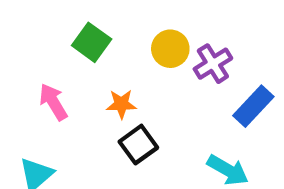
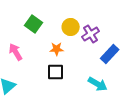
orange star: (121, 104) -> (57, 49), moved
black square: (138, 145) -> (56, 72), turned 36

